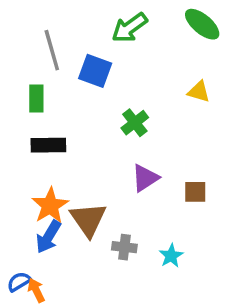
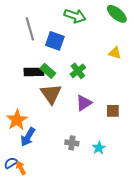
green arrow: (130, 28) -> (75, 16), turned -125
green rectangle: (36, 98) -> (48, 71), moved, turned -49
black rectangle: (48, 145) -> (34, 72), moved
orange star: (50, 206) -> (17, 120), moved
brown triangle: (88, 219) -> (51, 94), moved

